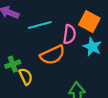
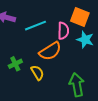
yellow semicircle: (26, 76) -> (37, 73), moved

